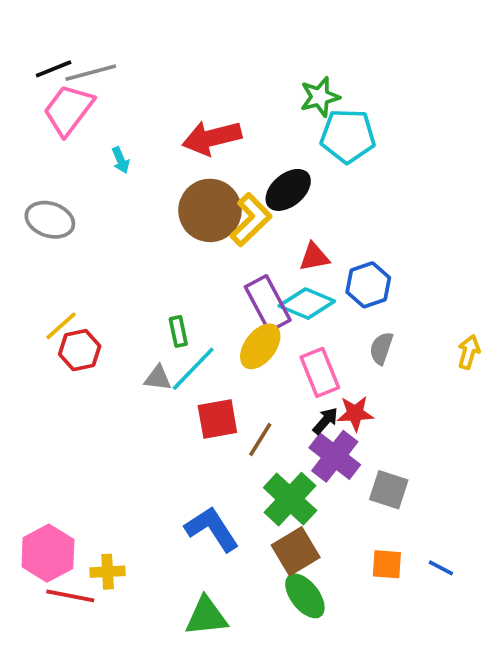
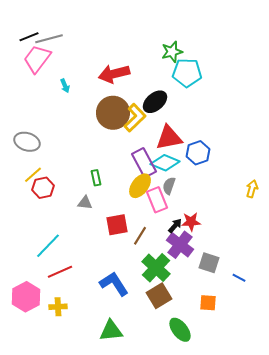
gray ellipse: (50, 220) -> (27, 142), moved
red triangle: (314, 257) -> (169, 138), size x1.6
gray semicircle: (381, 348) -> (169, 186), moved
cyan line: (193, 369) -> (48, 246), moved
pink rectangle: (320, 372) -> (157, 200), moved
blue line: (441, 568) -> (239, 278), moved
red line: (70, 596) -> (60, 272), moved, turned -35
green ellipse: (305, 596) -> (180, 330), moved

